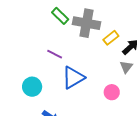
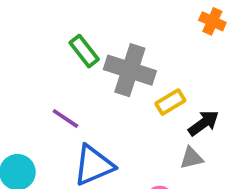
gray triangle: (126, 67) -> (191, 158), turned 32

